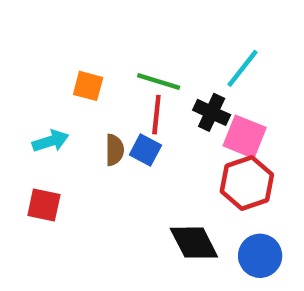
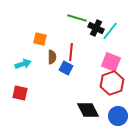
green line: (159, 82) -> (77, 18), moved
black cross: (212, 112) -> (96, 28), moved
brown semicircle: (115, 150) -> (52, 57), moved

